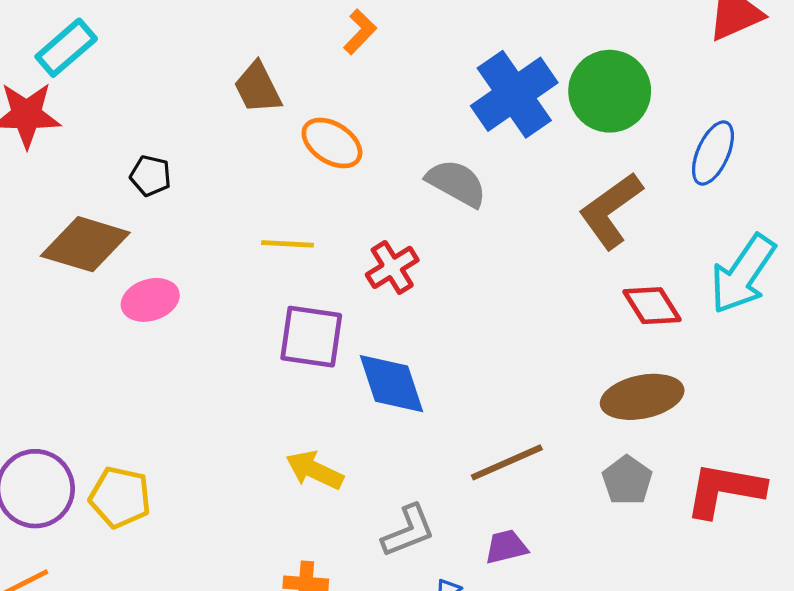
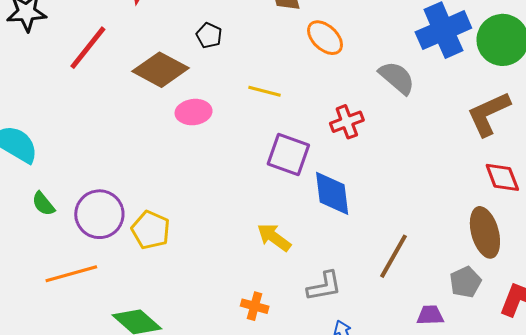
yellow line: (288, 244) -> (264, 91), moved
brown ellipse: (642, 397) -> (485, 232), turned 75
brown line: (507, 462) -> (393, 256), turned -48
purple trapezoid: (506, 547) -> (430, 315), moved

